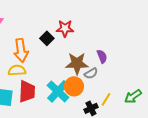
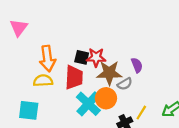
red star: (65, 28) -> (96, 57), moved
black square: (47, 38) -> (82, 57), moved, turned -32
red trapezoid: (27, 91) -> (74, 77), moved

